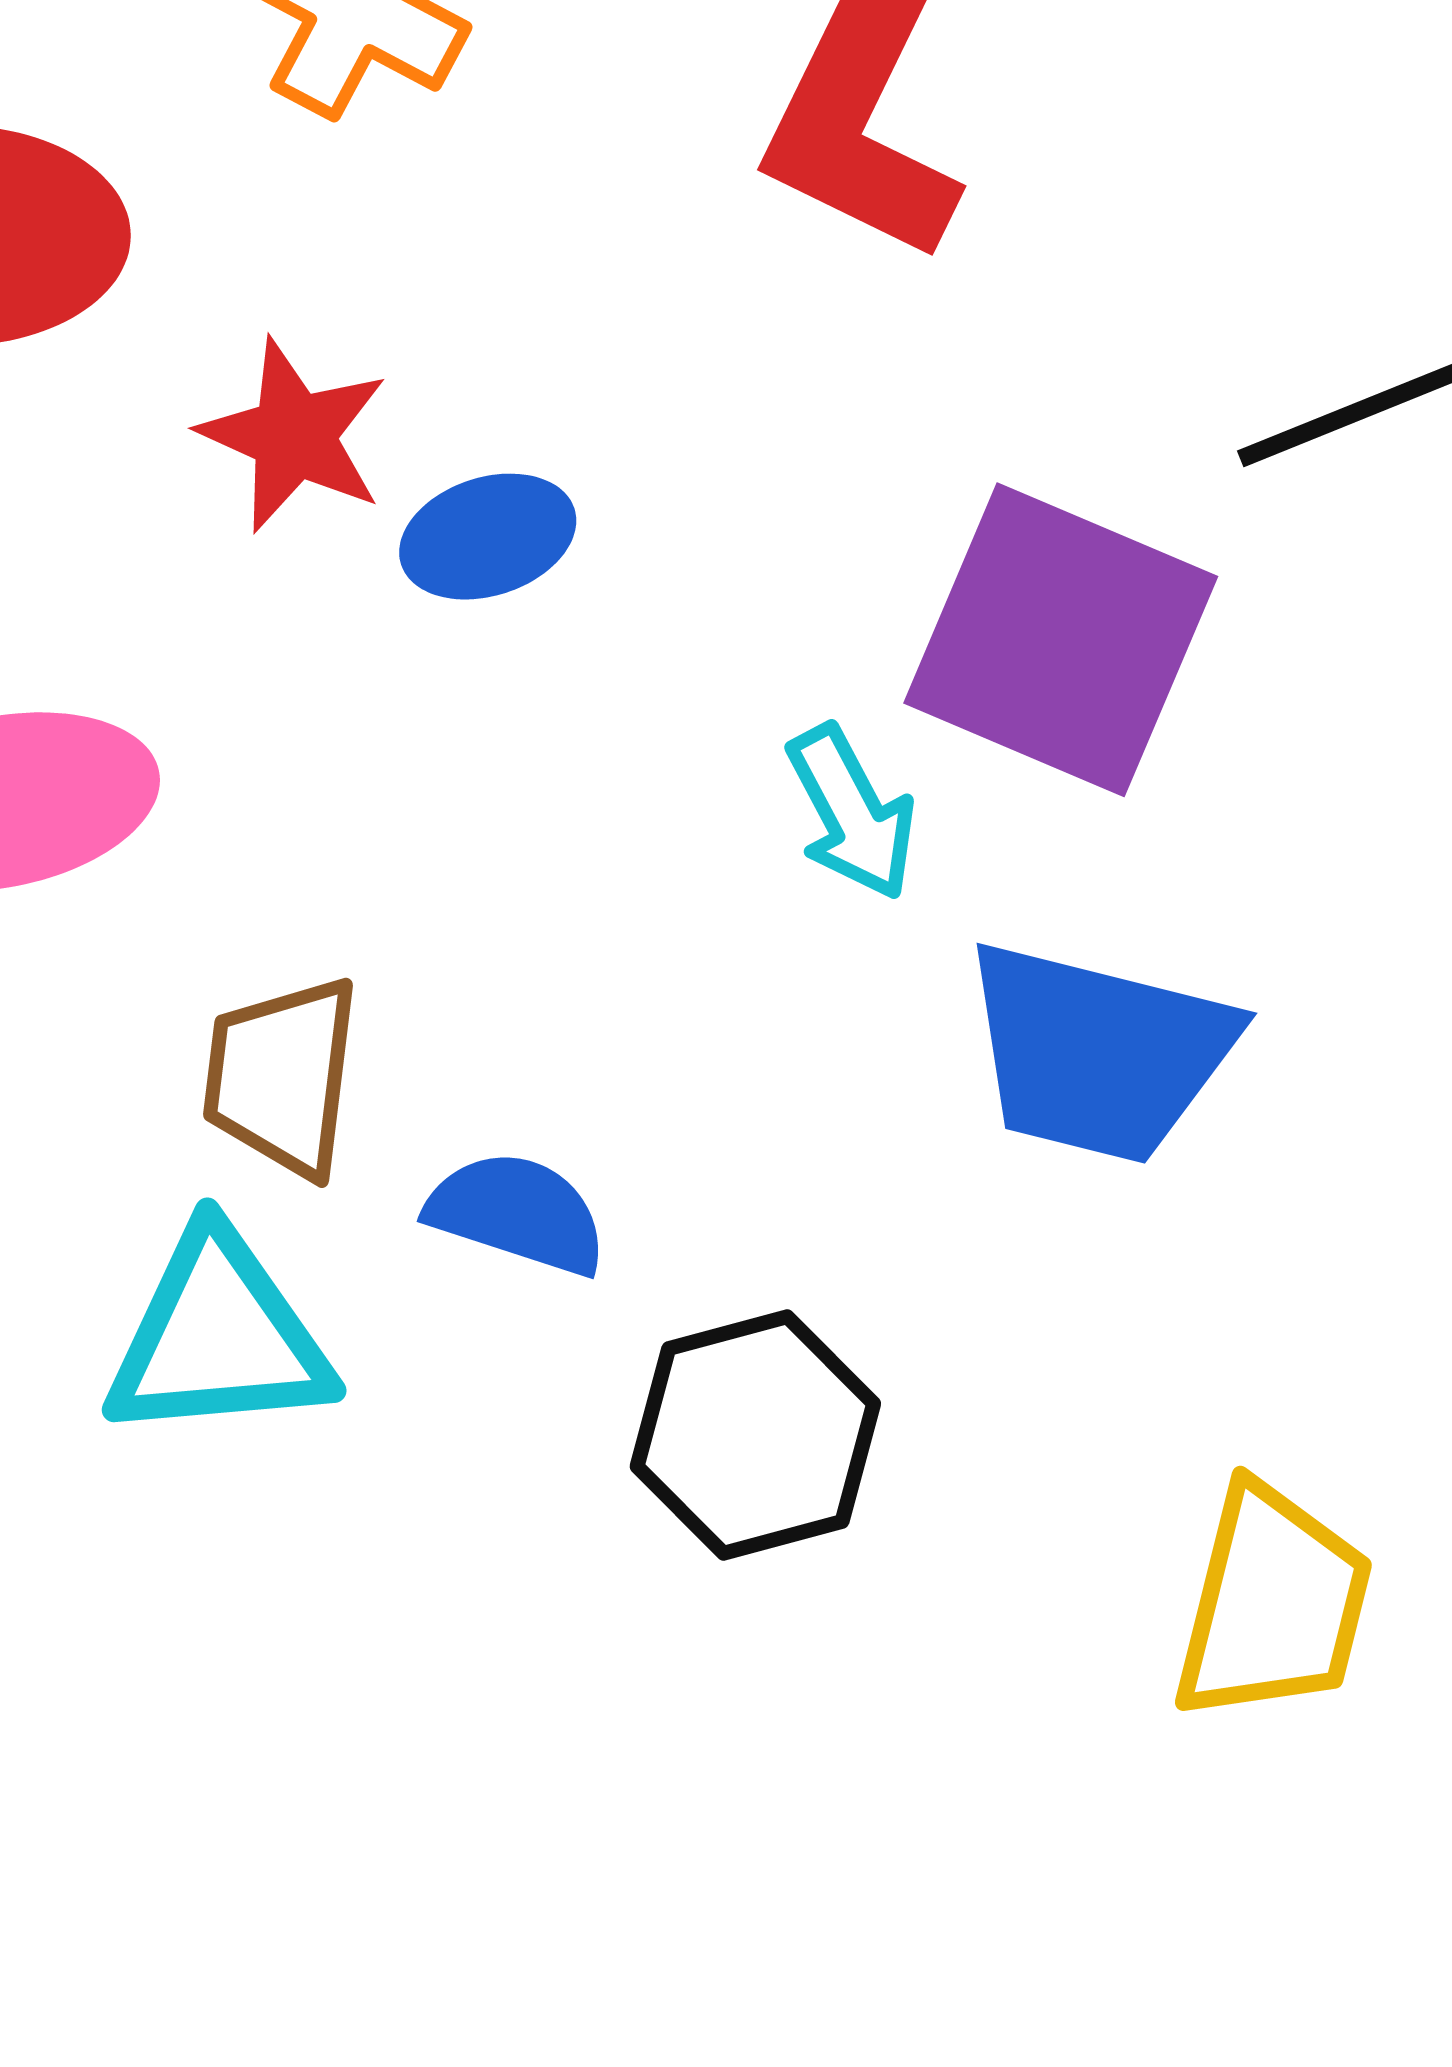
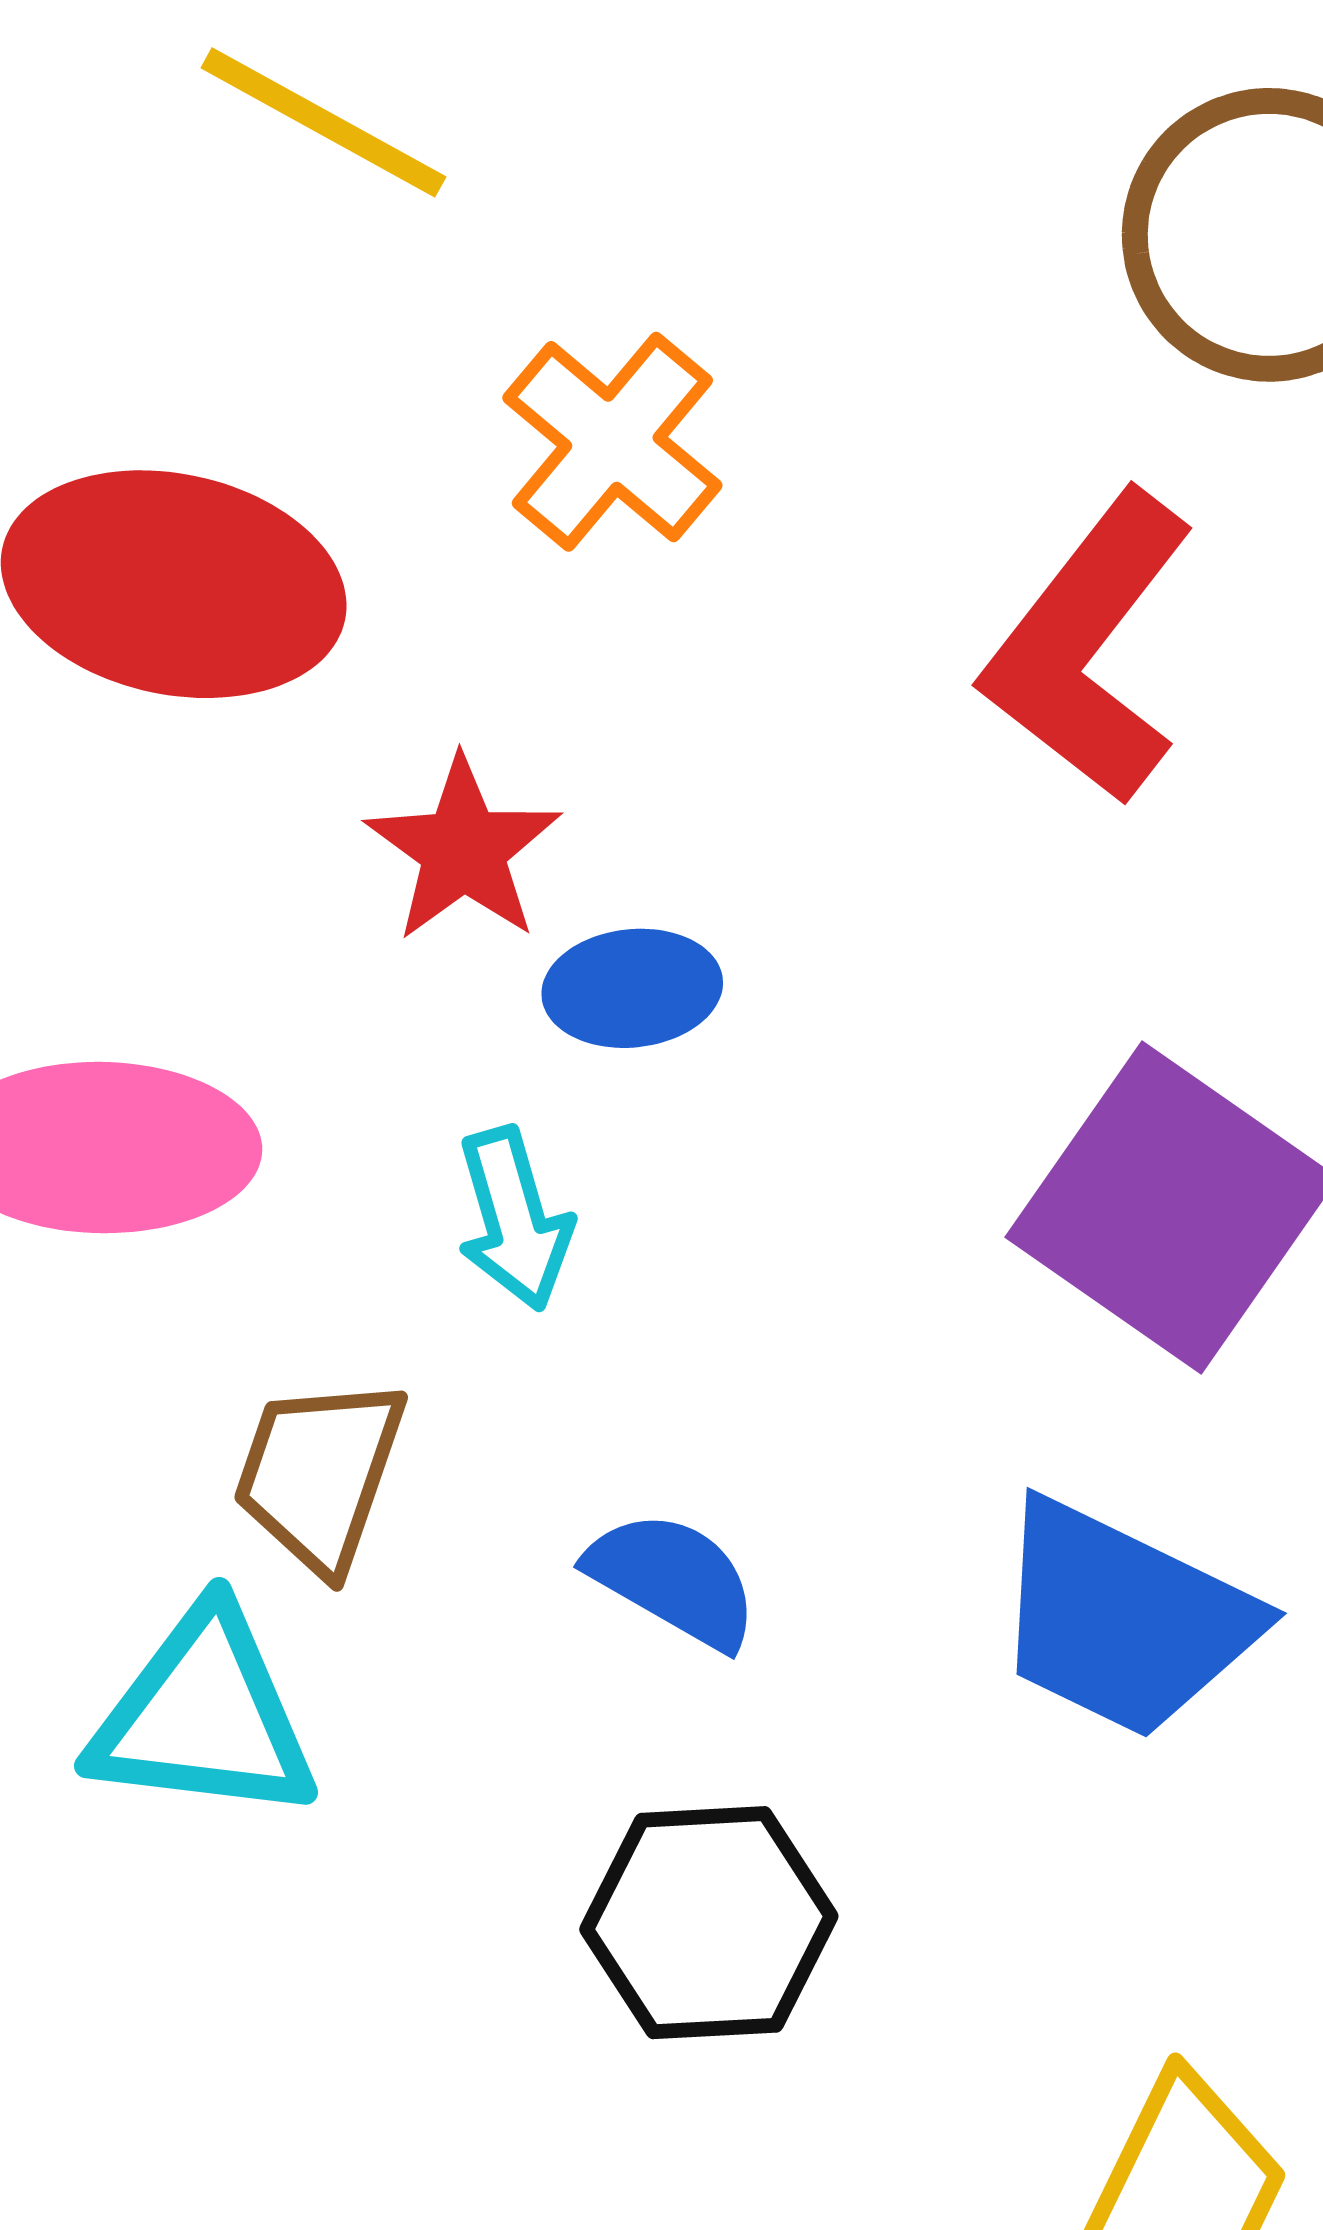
cyan arrow: (852, 813) -> (514, 1219), moved
blue semicircle: (517, 1213) -> (673, 1579), moved

